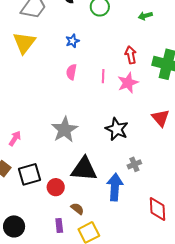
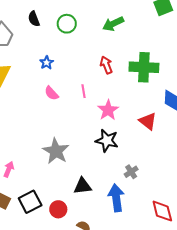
green arrow: (145, 16) -> (113, 24), size x1.5
pink semicircle: (71, 72) -> (51, 93), turned -42
pink star: (128, 83) -> (108, 110), moved
black triangle: (84, 169) -> (82, 186), size x0.7

